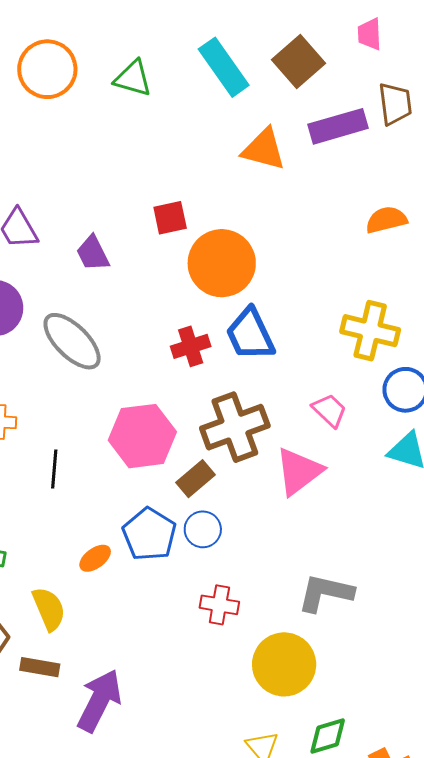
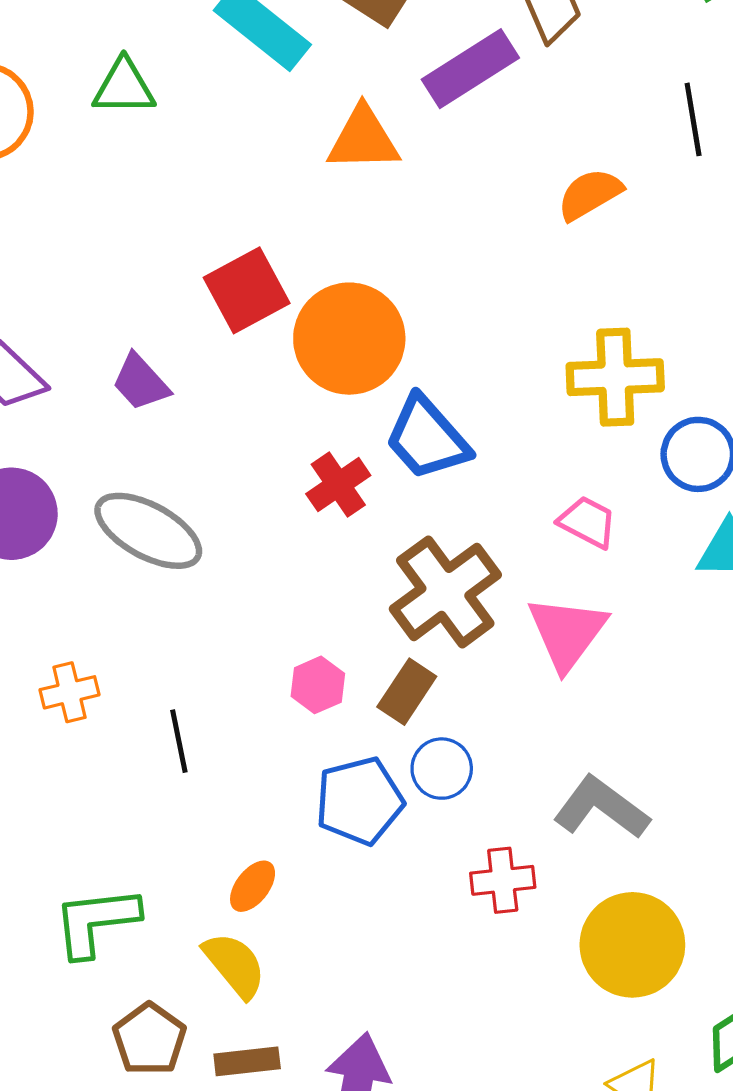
red square: (170, 218) -> (247, 290), size x1.4
pink hexagon: (142, 436) -> (318, 685), moved, size x0.5
blue pentagon: (149, 534) -> (359, 801), turned -30
orange ellipse: (95, 558) -> (253, 886), moved
gray L-shape: (326, 593) -> (601, 808), moved, turned 40

